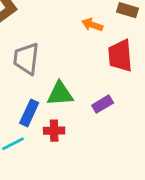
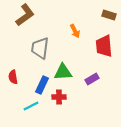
orange arrow: (92, 25) -> (75, 31), moved, turned -136

